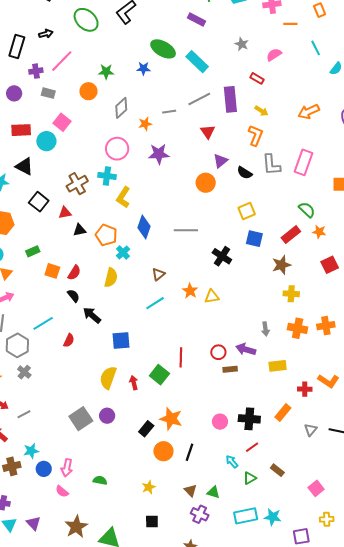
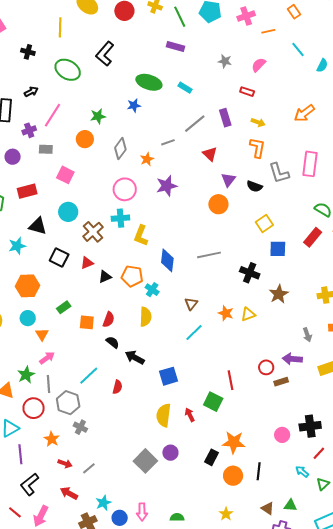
cyan rectangle: (197, 62) -> (185, 88), size x0.6
purple rectangle: (230, 99) -> (225, 118), size x0.7
cyan circle: (46, 141) -> (68, 212), moved
brown star: (281, 265) -> (279, 294), moved

